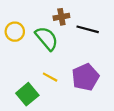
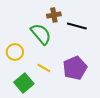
yellow circle: (15, 32) -> (15, 52), moved

